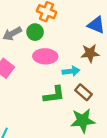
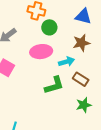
green circle: (35, 32) -> (49, 27), moved
green star: (83, 121) -> (84, 105), size x0.7

